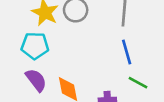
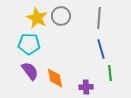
green line: (138, 83) -> (110, 73), turned 56

